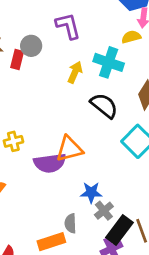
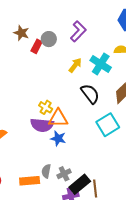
purple L-shape: (68, 26) -> (78, 31), turned 45
yellow cross: (13, 141) -> (46, 107), moved, turned 32
blue star: (91, 192) -> (58, 138), moved
gray cross: (104, 211) -> (64, 174), moved

